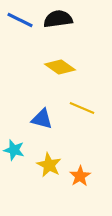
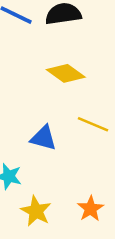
yellow star: (49, 165) -> (36, 211), moved

